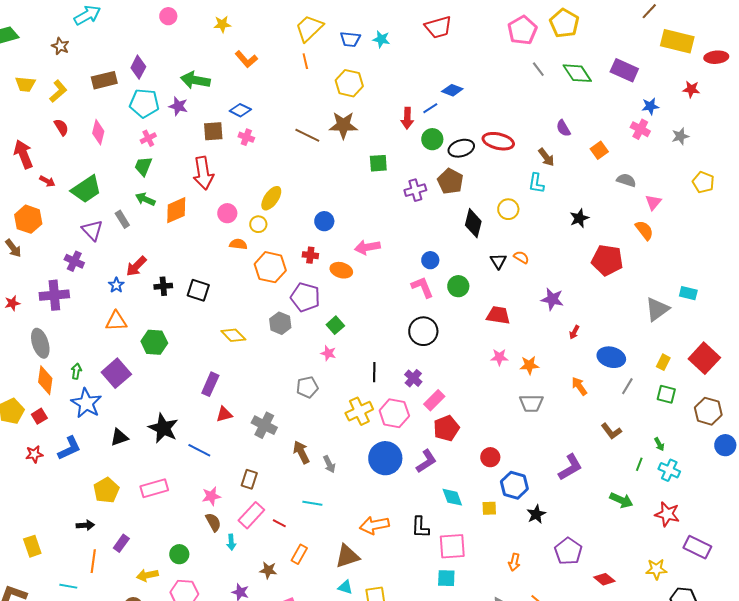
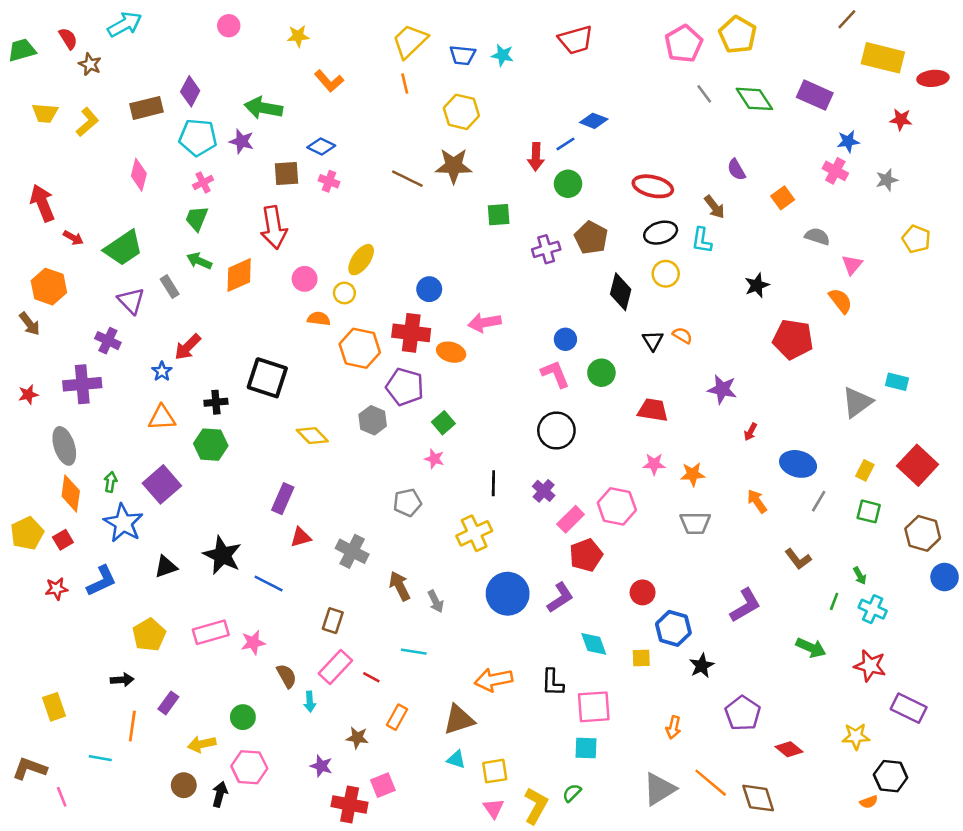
red semicircle: (61, 127) -> (68, 39), moved
black ellipse: (461, 148) -> (661, 233), moved
red cross: (310, 255) -> (411, 333), size x1.8
black cross: (163, 286) -> (216, 402), moved
black square: (198, 290) -> (267, 378), size x1.4
pink hexagon: (394, 413) -> (617, 506), moved
pink star: (211, 496) -> (253, 643), moved

